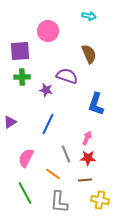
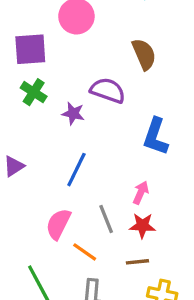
green cross: (22, 77) -> (34, 92), turned 35
pink semicircle: (26, 158) -> (58, 224), moved

